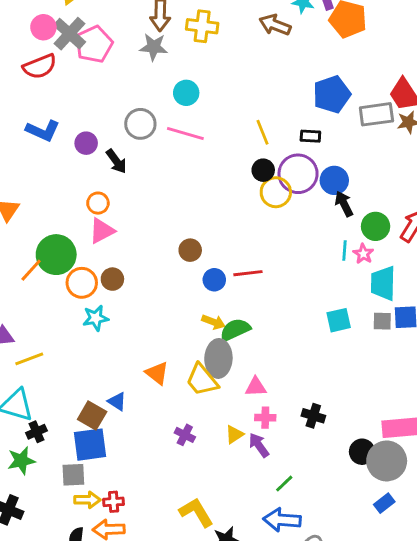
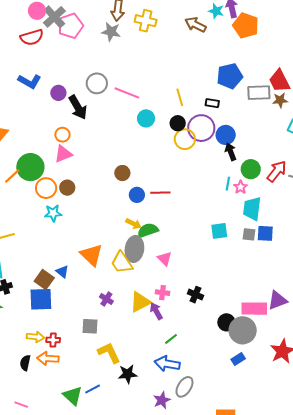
cyan circle: (186, 93) -> (146, 118), moved
black arrow: (116, 161) -> (78, 107), size x1.4
orange triangle: (157, 373) -> (91, 255), size x1.4
pink triangle: (256, 387) -> (165, 259), moved, turned 42
yellow triangle: (234, 434) -> (140, 302), size x1.6
gray square: (73, 475) -> (90, 326), moved

